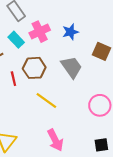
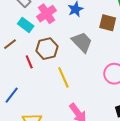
yellow line: (46, 101) -> (63, 77), turned 40

